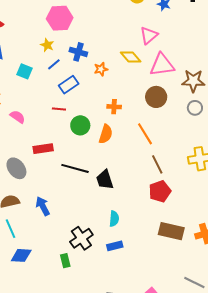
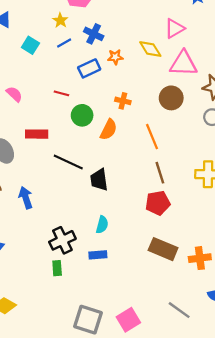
blue rectangle: (69, 85) -> (89, 68), moved
green rectangle: (65, 261) -> (57, 268), moved

